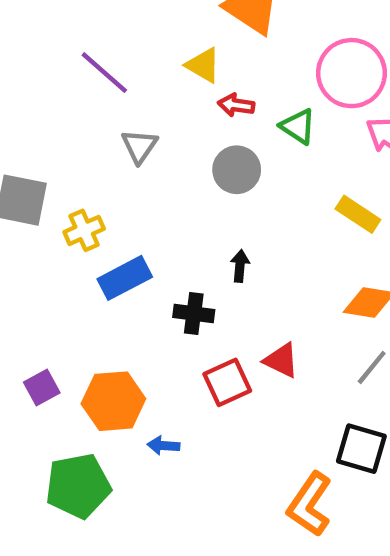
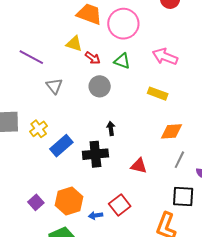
pink circle: (351, 73) -> (123, 24), moved
red arrow: (236, 105) -> (93, 58), turned -140
black cross: (194, 313) -> (95, 154), size x1.4
red square: (227, 382) -> (120, 205), moved

